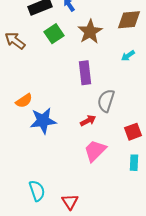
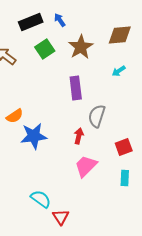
red arrow: (88, 121) -> (79, 136), turned -49
cyan semicircle: (37, 191) -> (41, 199), moved, turned -35

